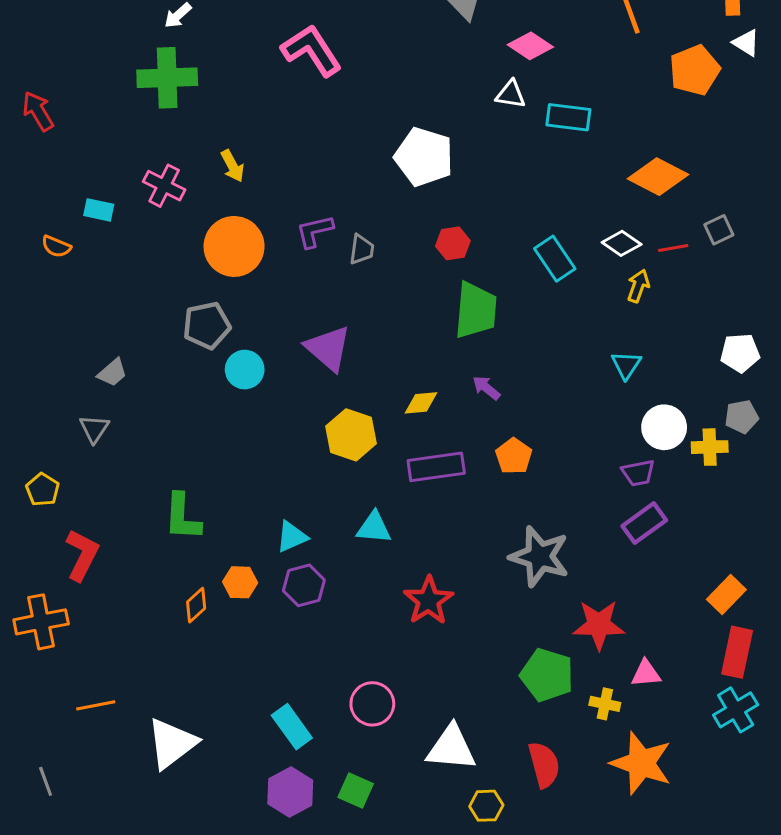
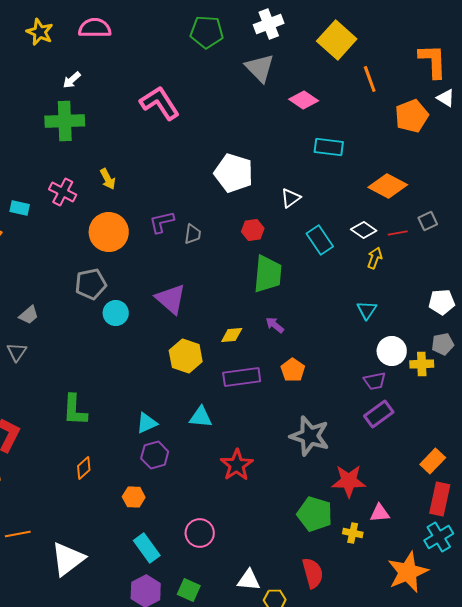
white triangle: (511, 94) -> (291, 198), moved, turned -45
orange hexagon: (240, 582) -> (134, 497), moved
white triangle: (451, 748) -> (249, 580), moved, size x0.7
orange star: (641, 763) -> (408, 572), moved, turned 30

